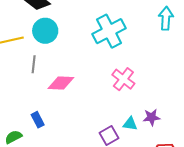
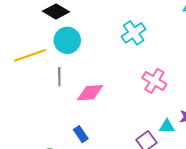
cyan cross: (109, 31) -> (134, 33), size x0.7
blue rectangle: (38, 120) -> (81, 134), moved

